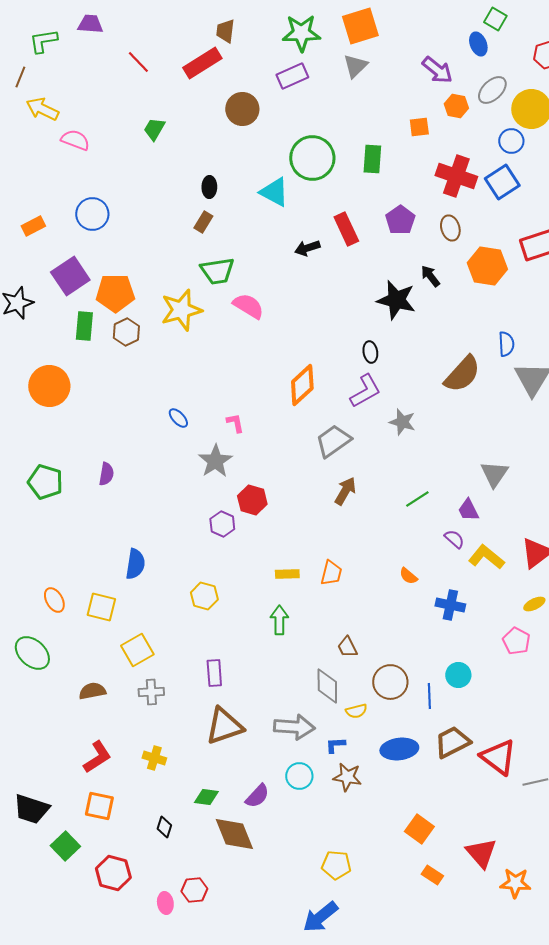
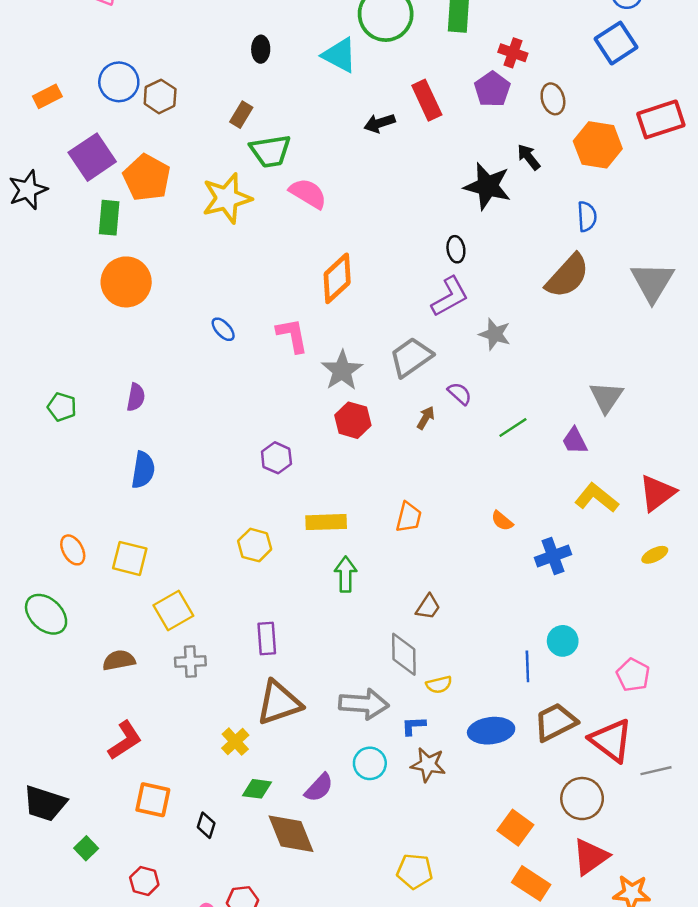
red cross: (456, 176) -> (513, 53), moved, size x0.6
brown rectangle: (203, 222) -> (241, 115), moved
orange pentagon: (115, 293) -> (147, 178), turned 30
brown hexagon: (126, 332) -> (160, 96), moved
blue semicircle: (506, 344) -> (587, 216), moved
orange diamond: (302, 385) -> (337, 278), moved
orange circle: (49, 386) -> (126, 282), moved
pink L-shape: (235, 423) -> (292, 335), size x1.5
gray star: (215, 461) -> (342, 370), moved
green pentagon: (45, 482) -> (62, 407), size x0.7
brown arrow: (345, 491) -> (426, 418), size x0.7
red hexagon: (252, 500) -> (353, 420), moved
purple semicircle: (454, 539) -> (460, 394), moved
blue semicircle: (135, 564) -> (143, 470), moved
yellow rectangle: (287, 574) -> (326, 522), moved, size x1.4
blue cross: (450, 605) -> (553, 556), turned -32
pink pentagon: (516, 641) -> (633, 675), moved
brown trapezoid: (347, 647) -> (428, 607), turned -120
brown circle: (390, 682) -> (582, 799), moved
yellow cross: (154, 758) -> (235, 742), moved, turned 30
orange square: (99, 806) -> (153, 800), moved
green square: (65, 846) -> (86, 848), size x0.7
red triangle: (481, 853) -> (591, 857), turned 36
red hexagon: (113, 873) -> (144, 881), size x0.7
orange rectangle: (432, 875) -> (531, 883), size x1.4

